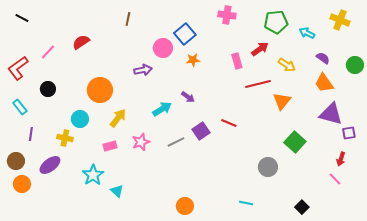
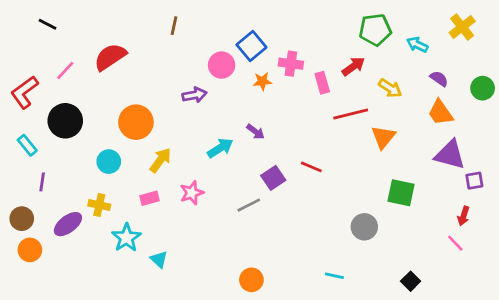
pink cross: (227, 15) -> (291, 64), moved
black line: (22, 18) -> (48, 24), moved
yellow cross: (340, 20) -> (462, 27), turned 30
red semicircle: (81, 42) -> (110, 57), size x1.4
black circle: (48, 89) -> (65, 121), size x1.6
yellow cross: (65, 138) -> (99, 205), moved
gray line: (176, 142) -> (249, 205), moved
green square: (295, 142) -> (401, 193), turned -30

